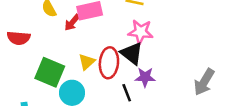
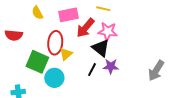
red arrow: (72, 22) -> (85, 28), moved, size x1.5
red ellipse: (109, 63) -> (55, 43), moved
black line: (127, 93) -> (92, 70), moved, turned 48

